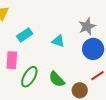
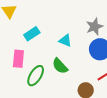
green semicircle: (57, 79) -> (60, 66), moved

